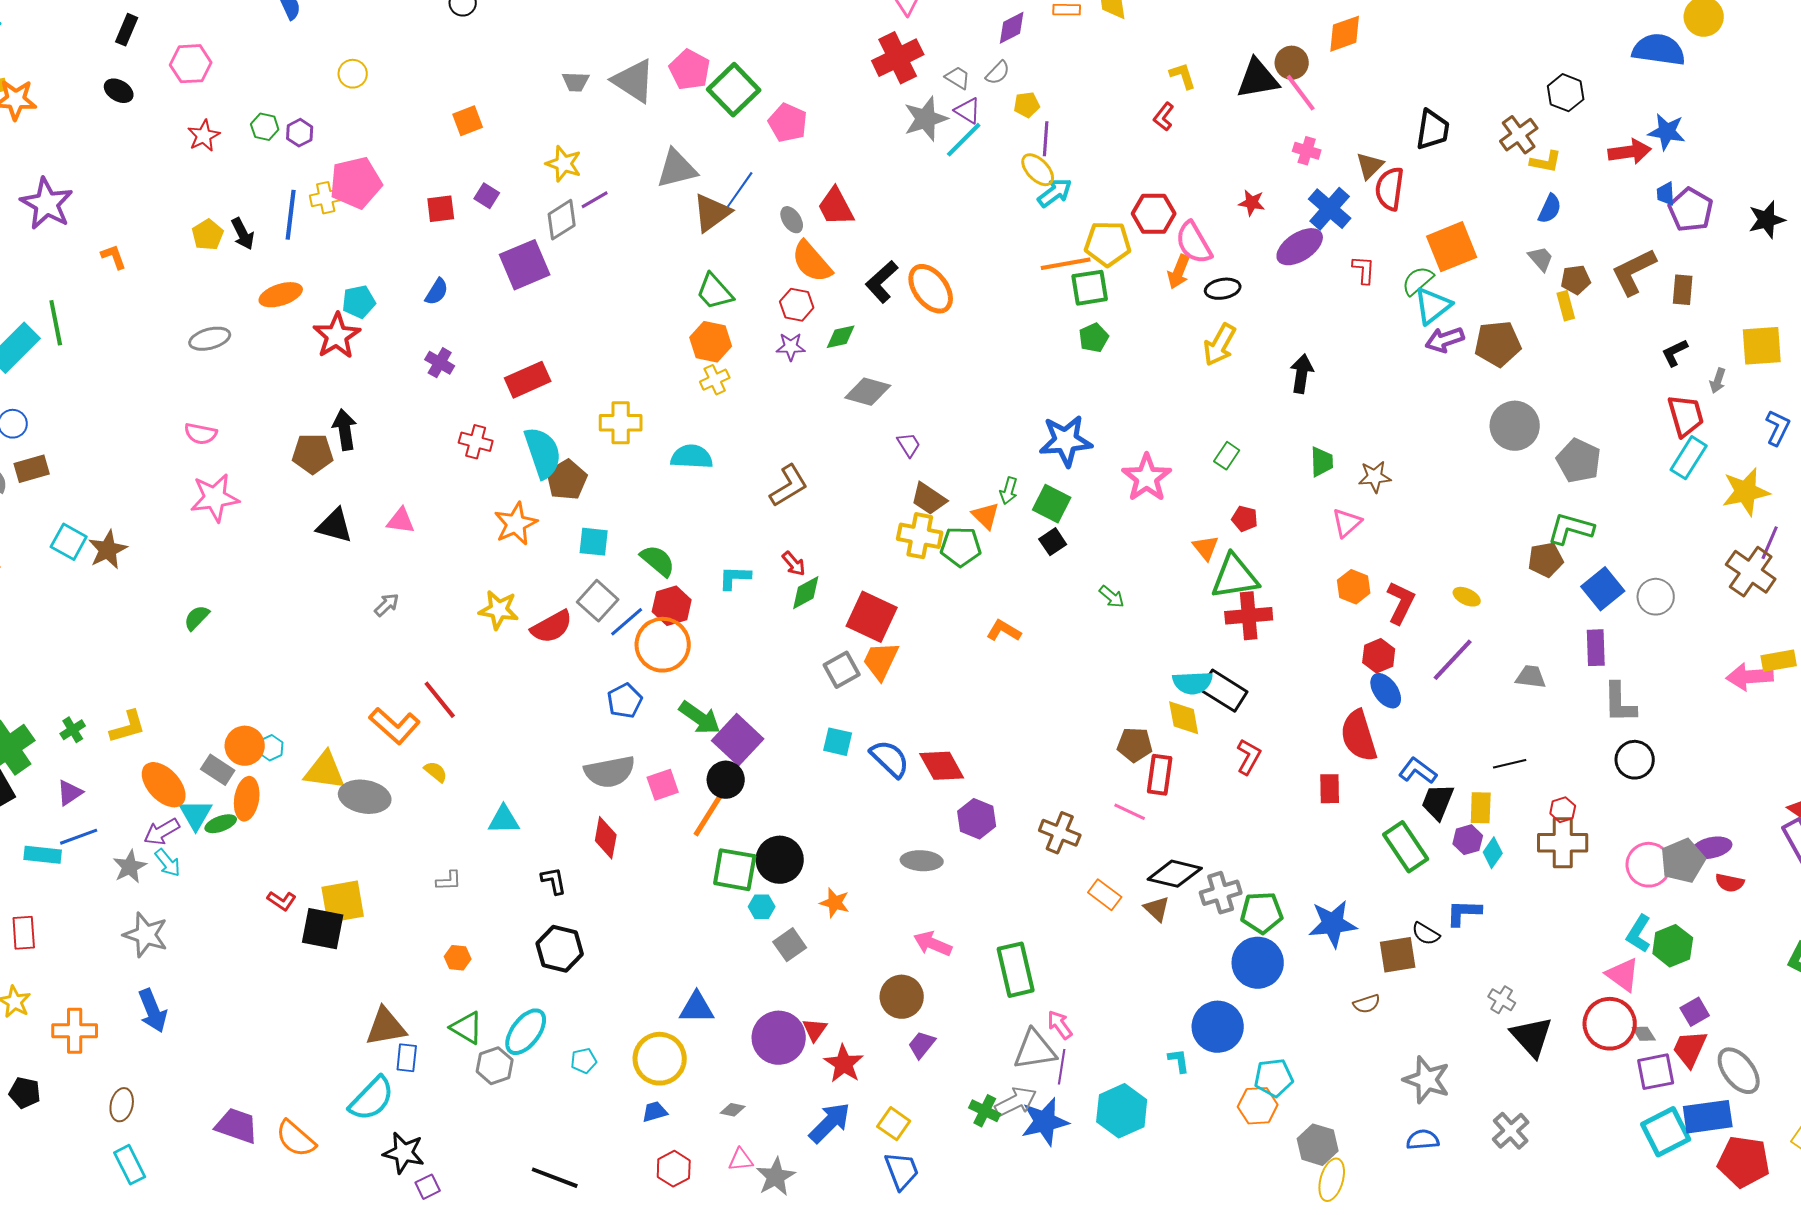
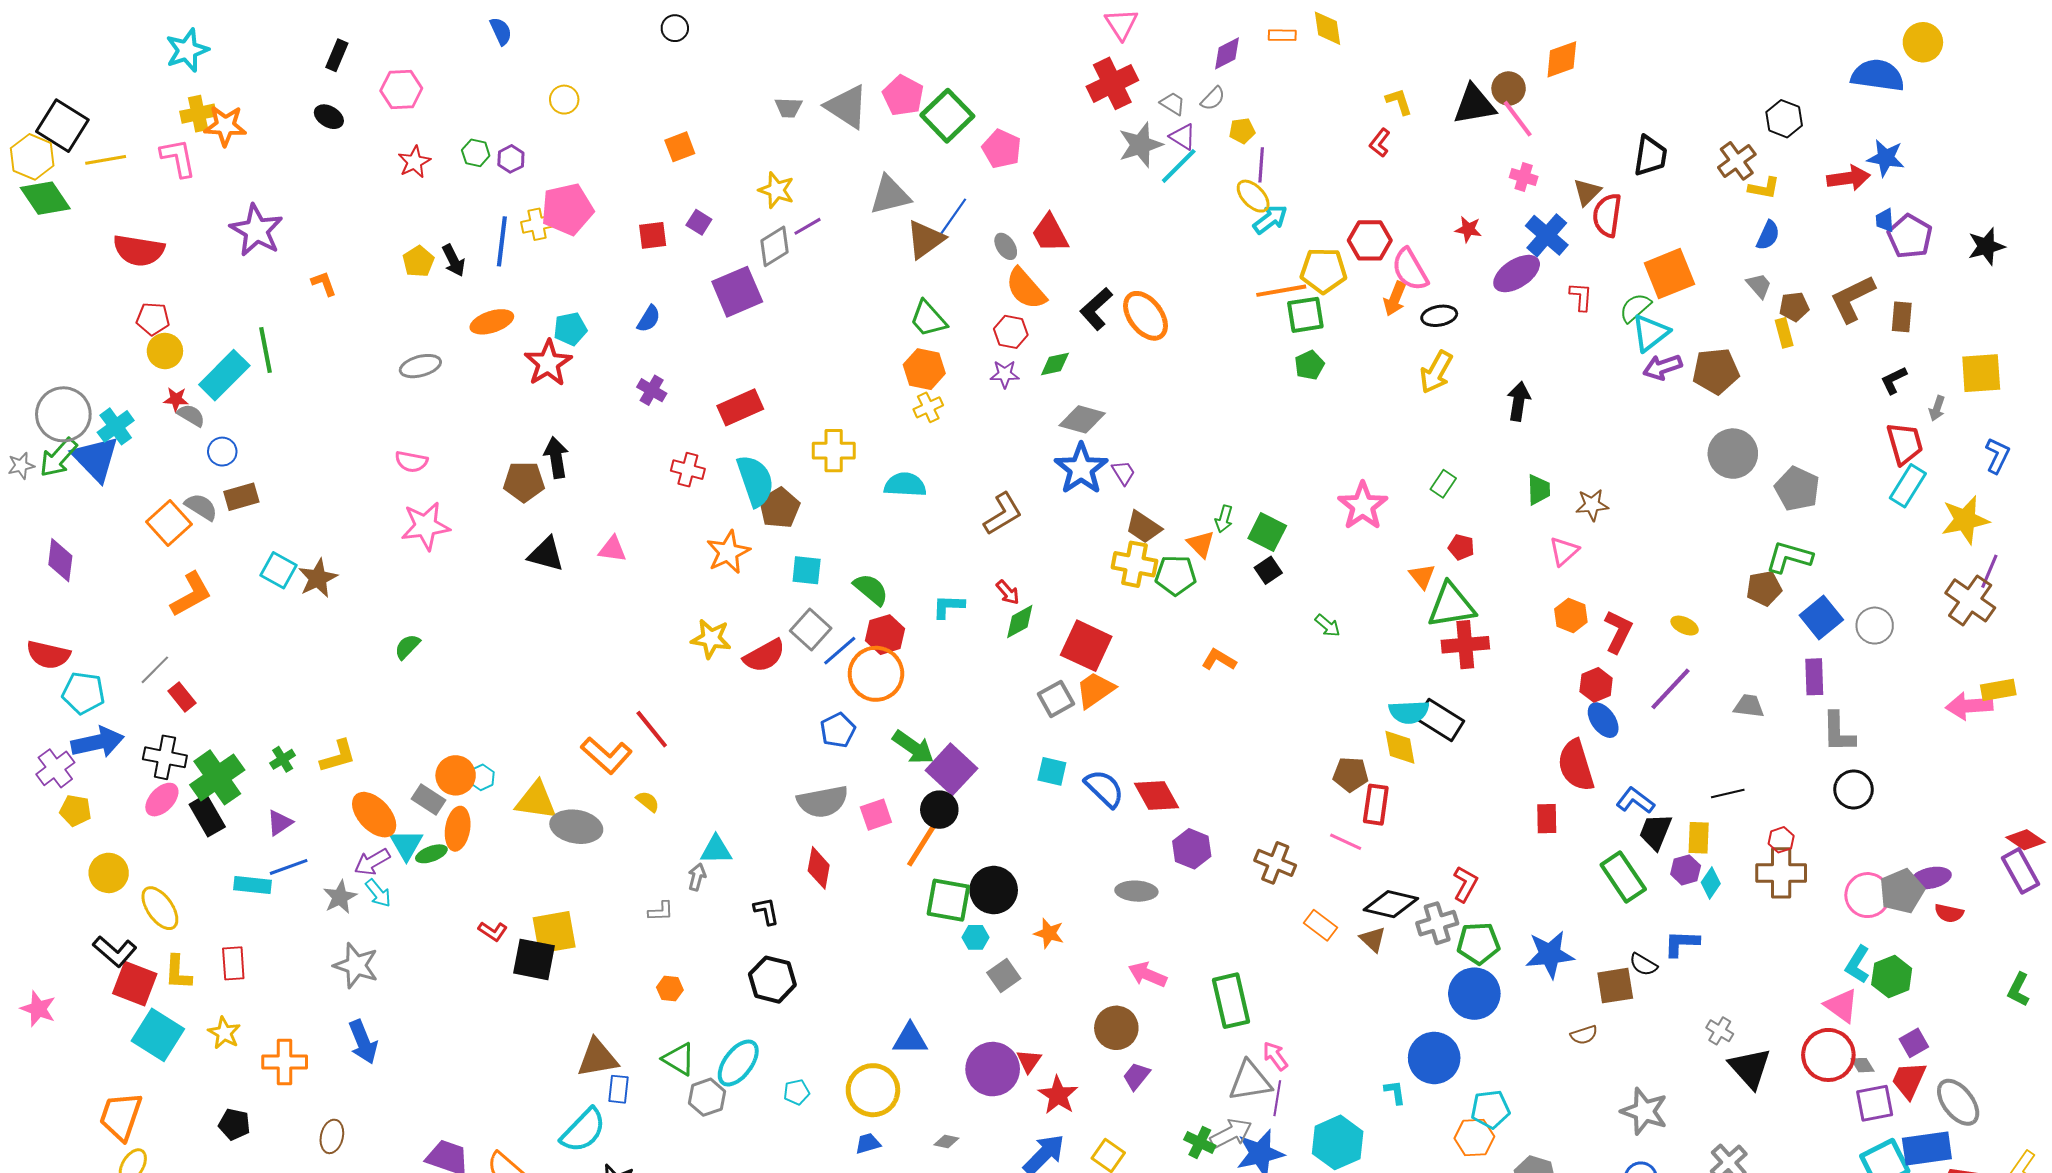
blue star: (1066, 441) -> (1081, 469), moved, turned -30
gray arrow: (387, 605) -> (697, 877), moved, turned -32
orange trapezoid: (881, 661) -> (1095, 690), turned 30
red L-shape: (1249, 757) -> (1465, 884), moved

